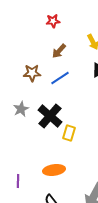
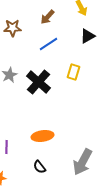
brown star: (32, 73) -> (12, 28), moved
yellow rectangle: (69, 133) -> (74, 72), moved

